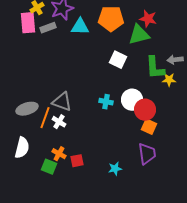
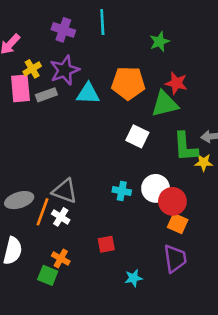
red square: (77, 161) -> (106, 244), moved

